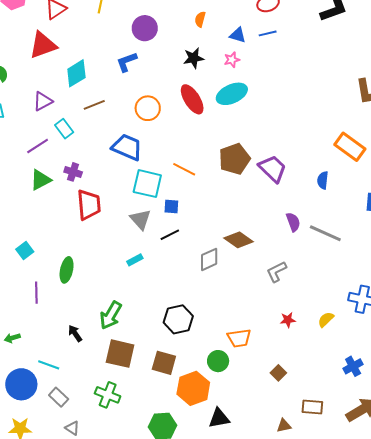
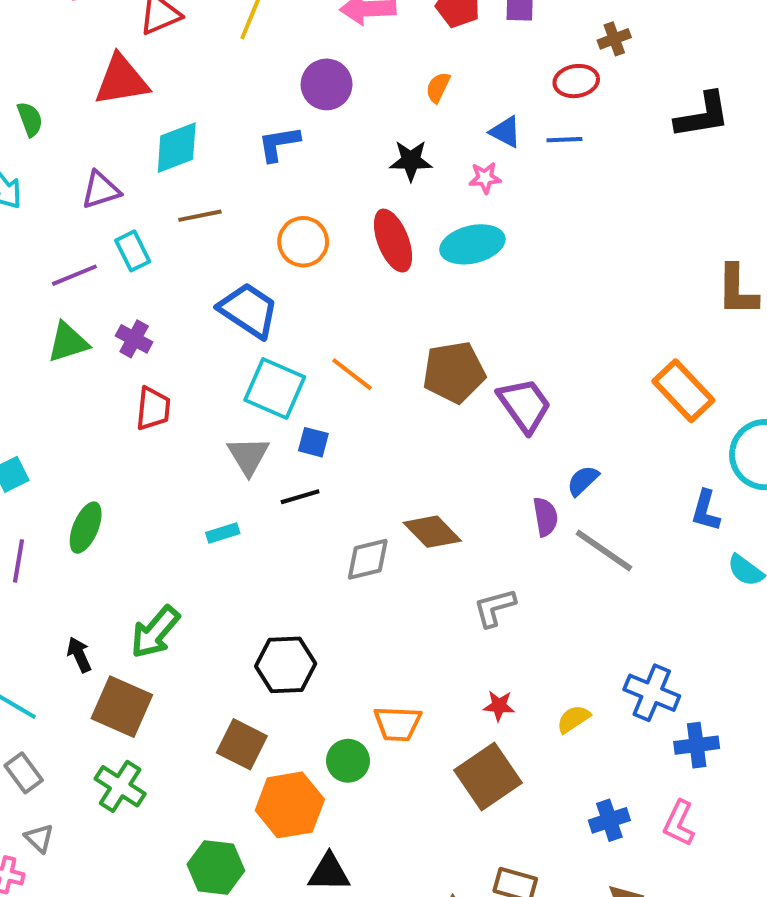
blue semicircle: (323, 180) -> (583, 481), moved, turned 30
red trapezoid: (89, 205) -> (153, 409), size x0.7
brown square: (120, 354) -> (122, 707), moved
brown square: (278, 373) -> (488, 776), moved, size x2.0

